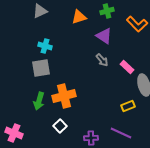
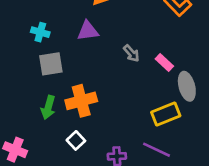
purple triangle: (104, 36) -> (88, 31), moved, turned -42
cyan cross: (45, 46) -> (40, 32), moved
yellow rectangle: (128, 106) -> (166, 114), size x1.5

